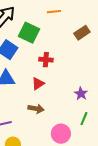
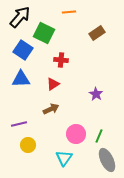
brown arrow: (36, 109) -> (51, 109), turned -35
green line: (84, 119) -> (99, 136), moved

